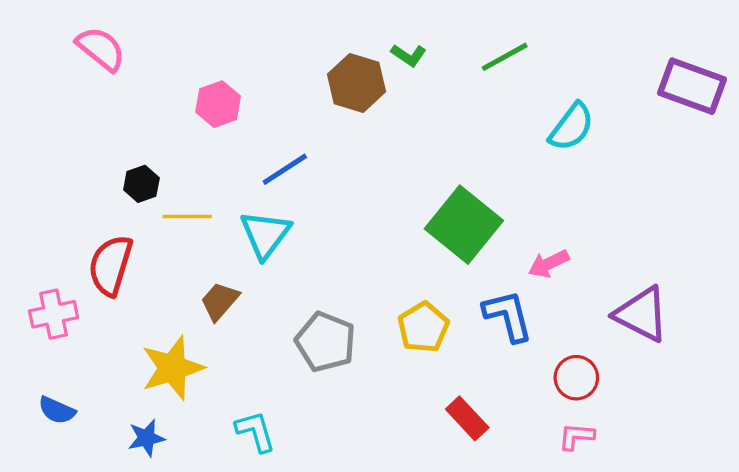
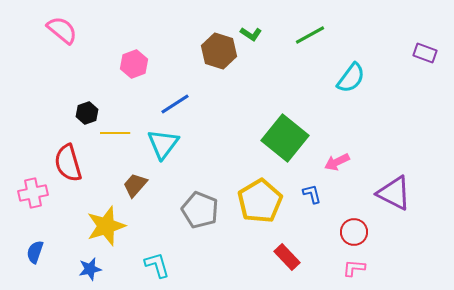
purple rectangle: (692, 86) -> (425, 53), size x0.6
red semicircle: (111, 265) -> (68, 163), turned -33
blue L-shape: (508, 316) -> (312, 194), size x0.6
yellow pentagon: (423, 327) -> (260, 201), size x1.4
blue semicircle: (57, 410) -> (35, 252), turned 85

